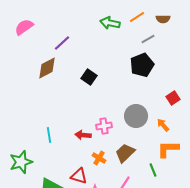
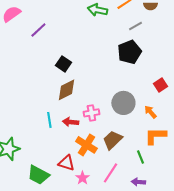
purple line: (62, 43) -> (38, 30), moved
brown diamond: (47, 68) -> (66, 90), moved
black square: (89, 77) -> (63, 64), moved
cyan line: (49, 135) -> (49, 120), moved
orange cross: (99, 158) -> (86, 145), size x1.5

